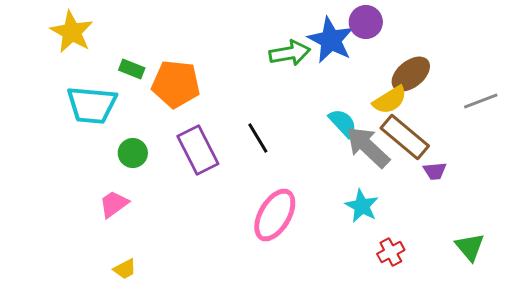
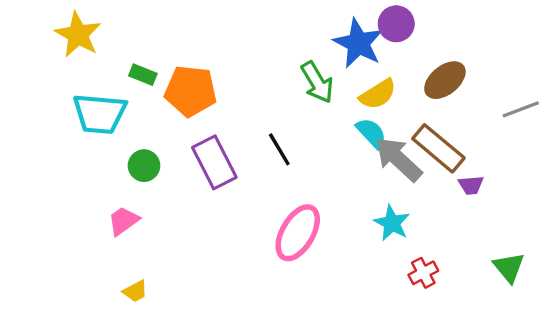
green arrow: (290, 53) -> (317, 82), moved, turned 69
yellow semicircle: (390, 100) -> (378, 94), moved

